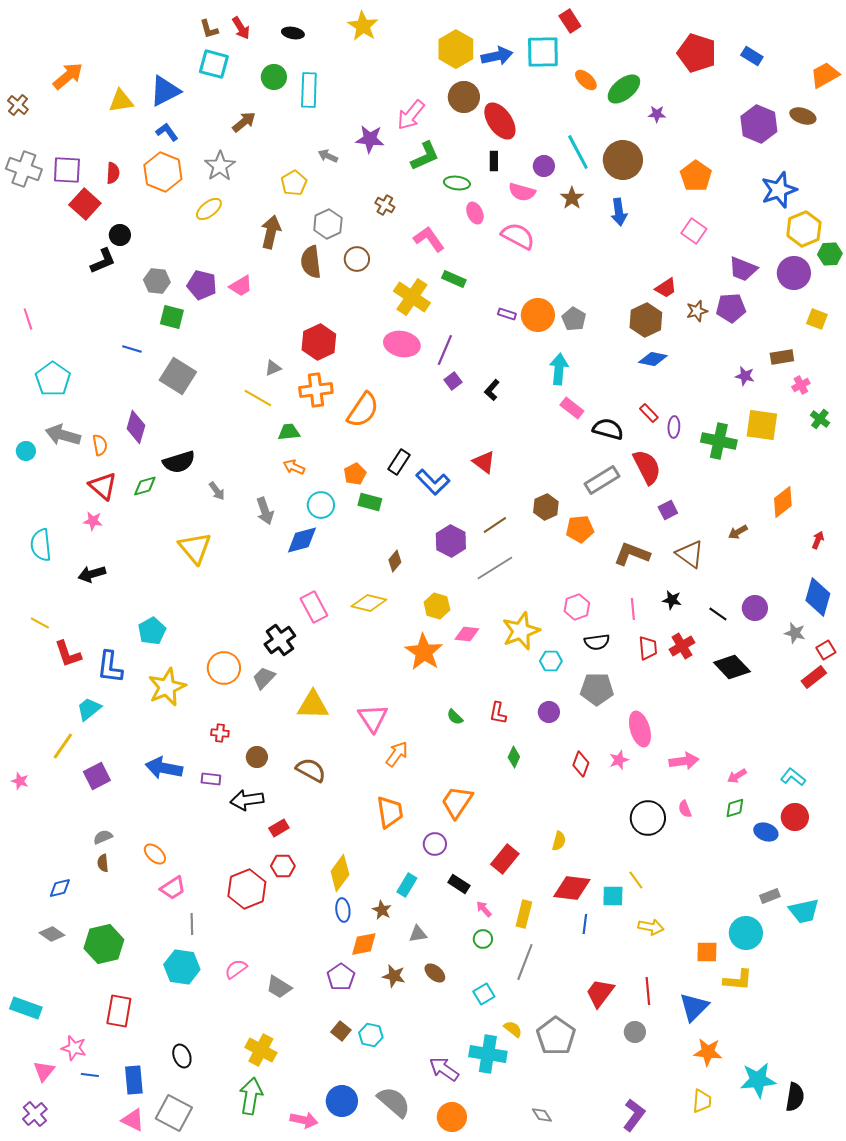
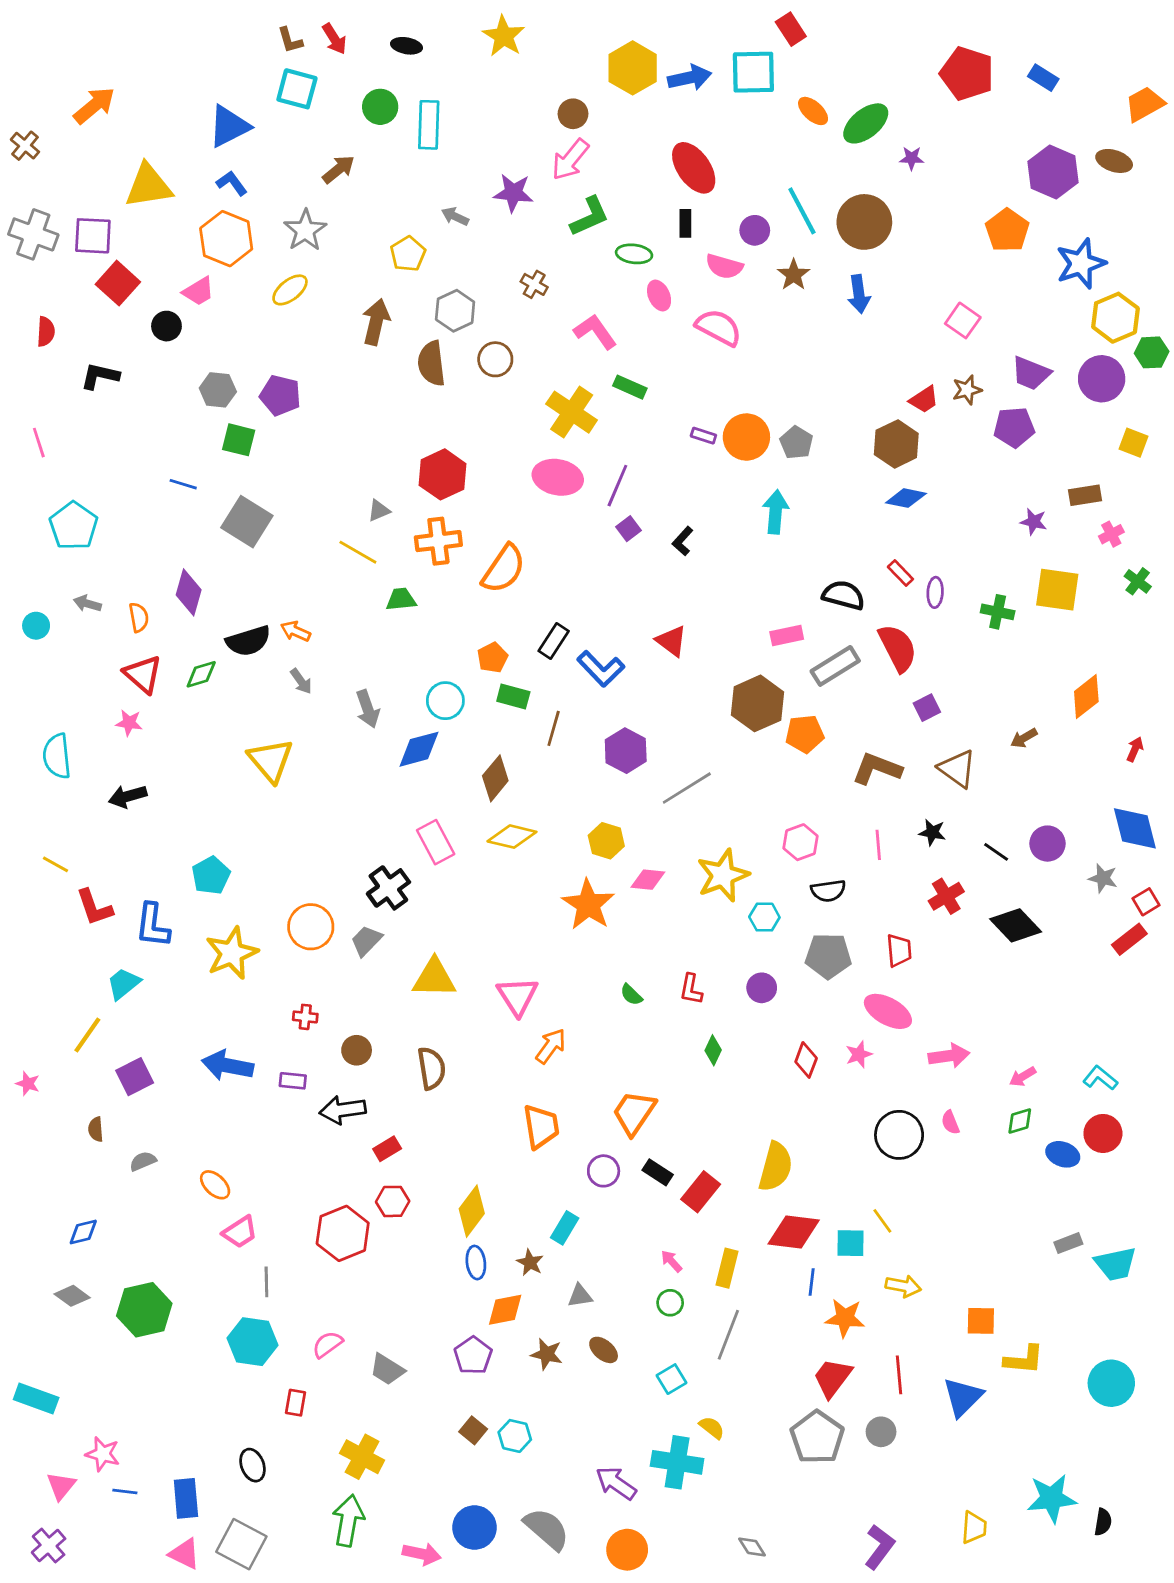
brown circle: (464, 97) -> (573, 114), moved, size x0.7
yellow triangle: (121, 101) -> (148, 186), moved, size x1.4
red semicircle: (113, 173) -> (46, 332), moved
orange pentagon: (696, 176) -> (1007, 230), moved
black L-shape: (103, 261) -> (100, 376), moved, turned -144
pink trapezoid: (241, 286) -> (198, 291), moved
brown star: (697, 311) -> (967, 390), moved
pink rectangle: (572, 408) -> (787, 635), moved, turned -50
gray arrow: (63, 435) -> (87, 604), size x0.6
green cross: (719, 441) -> (998, 612), size x0.7
orange arrow: (294, 467) -> (296, 631), moved
brown hexagon: (546, 507) -> (758, 703), size x1.5
brown line: (495, 525) -> (554, 728), moved, turned -40
brown diamond: (395, 561) -> (495, 778), moved, size x1.5
blue diamond: (818, 597) -> (1135, 828), turned -30
red trapezoid: (648, 648) -> (899, 950), moved
pink ellipse: (640, 729) -> (888, 1011), turned -44
brown semicircle: (311, 770) -> (431, 1068), turned 52
yellow semicircle: (559, 841) -> (776, 1167), size x1.8
brown semicircle: (103, 863) -> (96, 1129), moved
black rectangle: (459, 884) -> (658, 1172), moved
cyan circle: (746, 933) -> (1111, 1383), moved
red rectangle: (119, 1011) -> (296, 1403), moved, size x0.6
gray pentagon: (556, 1036) -> (817, 1437), moved
orange star: (708, 1052) -> (845, 1318), moved
black semicircle: (795, 1097) -> (1103, 1522), size x0.7

